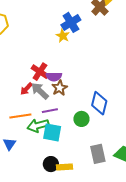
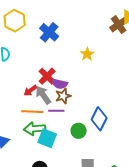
blue cross: (71, 22) -> (49, 32), moved, turned -30
yellow star: (63, 36) -> (87, 54), moved
purple line: (50, 111) -> (56, 111), moved
orange line: (20, 116) -> (32, 112), moved

